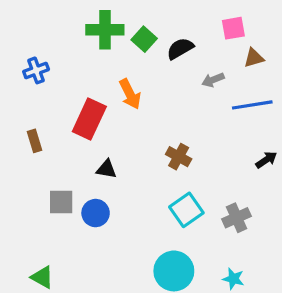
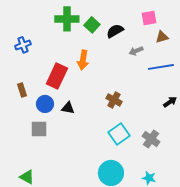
orange arrow: (130, 94) -> (83, 60), turned 36
blue circle: (96, 213) -> (45, 104), moved
gray cross: (237, 218) -> (151, 139), turned -30

